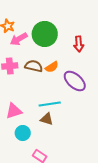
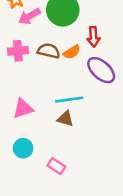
red arrow: (79, 44) -> (93, 37), moved
cyan circle: (23, 133) -> (23, 148), moved

